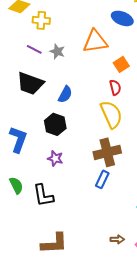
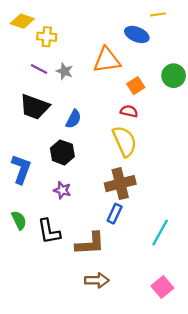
red semicircle: (115, 87) -> (129, 111), turned -63
brown arrow: (117, 239) -> (97, 280), moved, size x1.5
brown L-shape: (54, 243) -> (90, 244), moved

